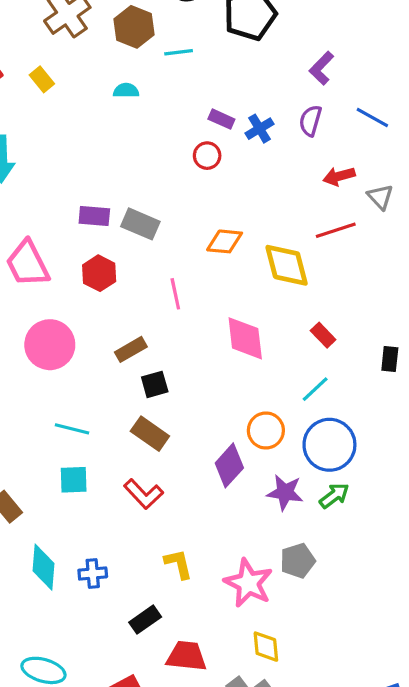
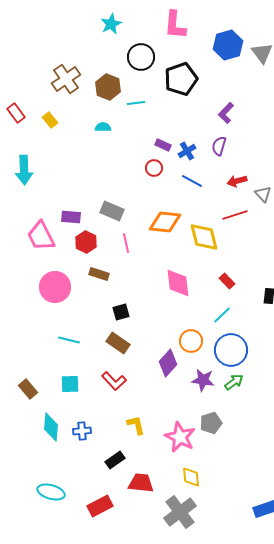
blue line: (372, 117) -> (192, 181), moved
purple rectangle: (94, 216) -> (71, 217), moved
orange diamond: (225, 241) -> (165, 222), size x1.4
pink line: (175, 294) -> (126, 243), moved
brown rectangle: (131, 349) -> (99, 274), moved, turned 48
cyan square: (74, 480) -> (70, 384), moved

